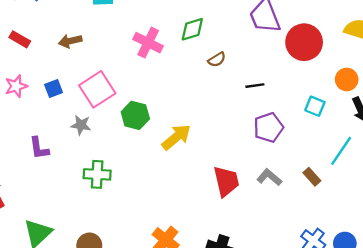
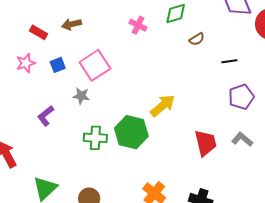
red rectangle: (20, 39) -> (38, 32), moved
pink cross: (148, 43) -> (138, 25), size x0.7
green hexagon: (135, 115) -> (131, 132), moved, size x1.4
purple L-shape: (39, 148) -> (46, 116), turned 60

